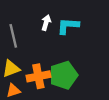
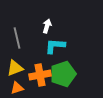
cyan L-shape: (68, 26) -> (55, 46), moved

